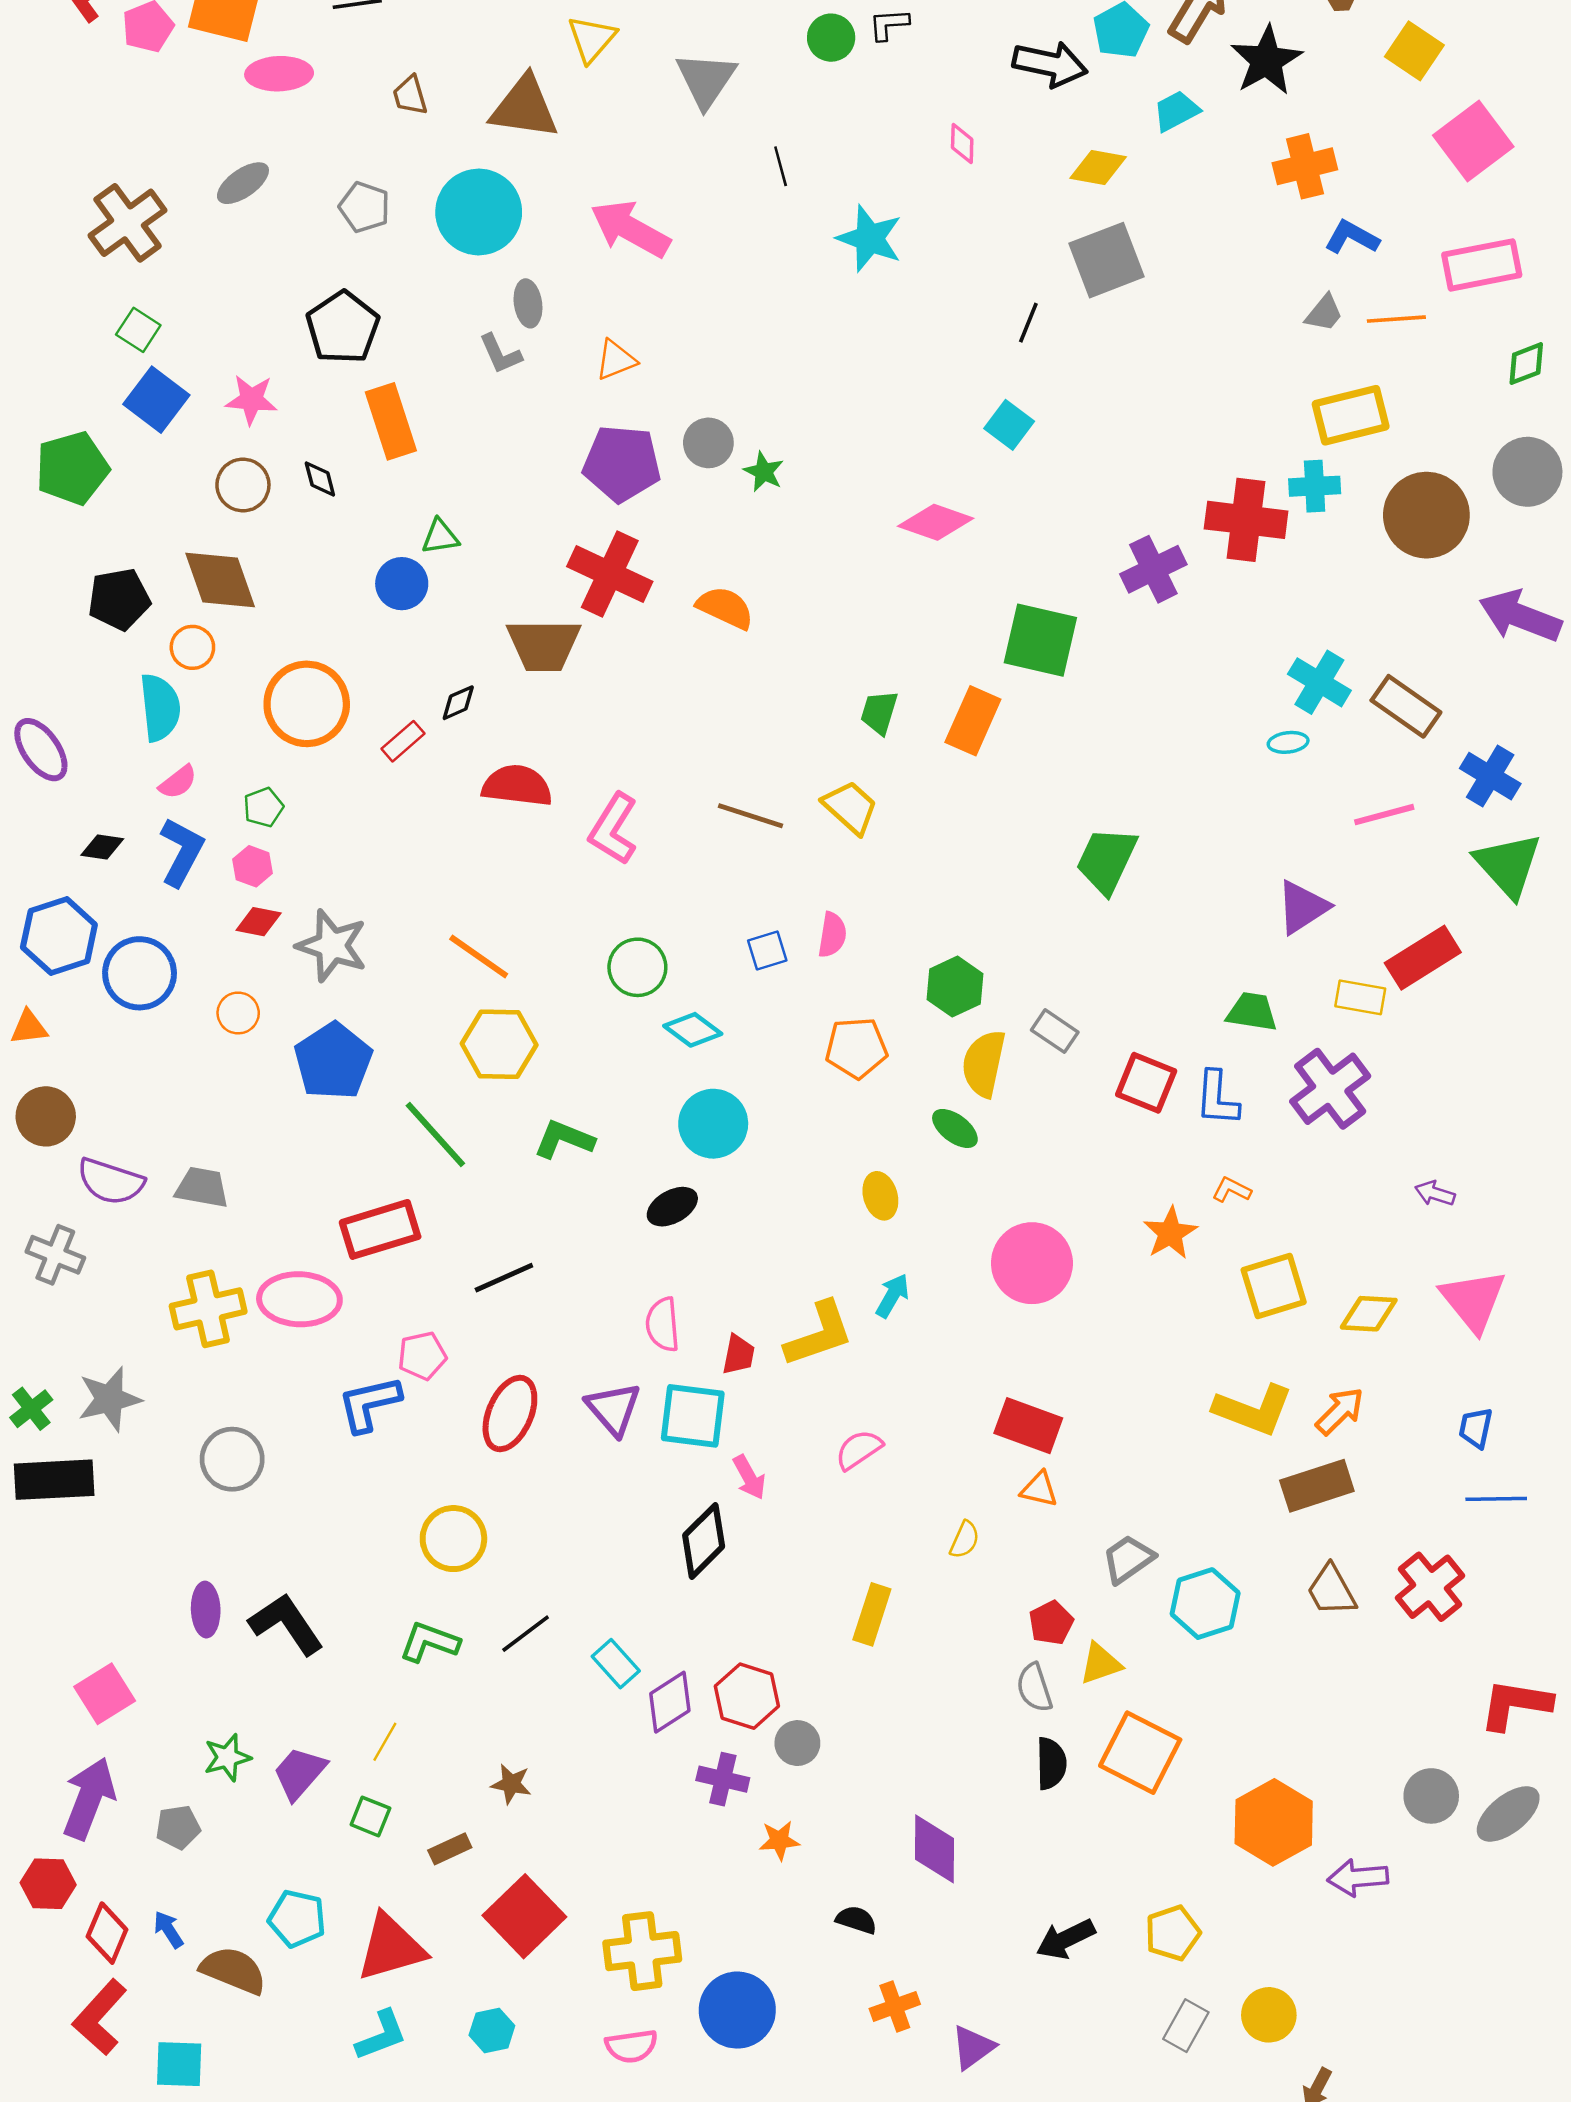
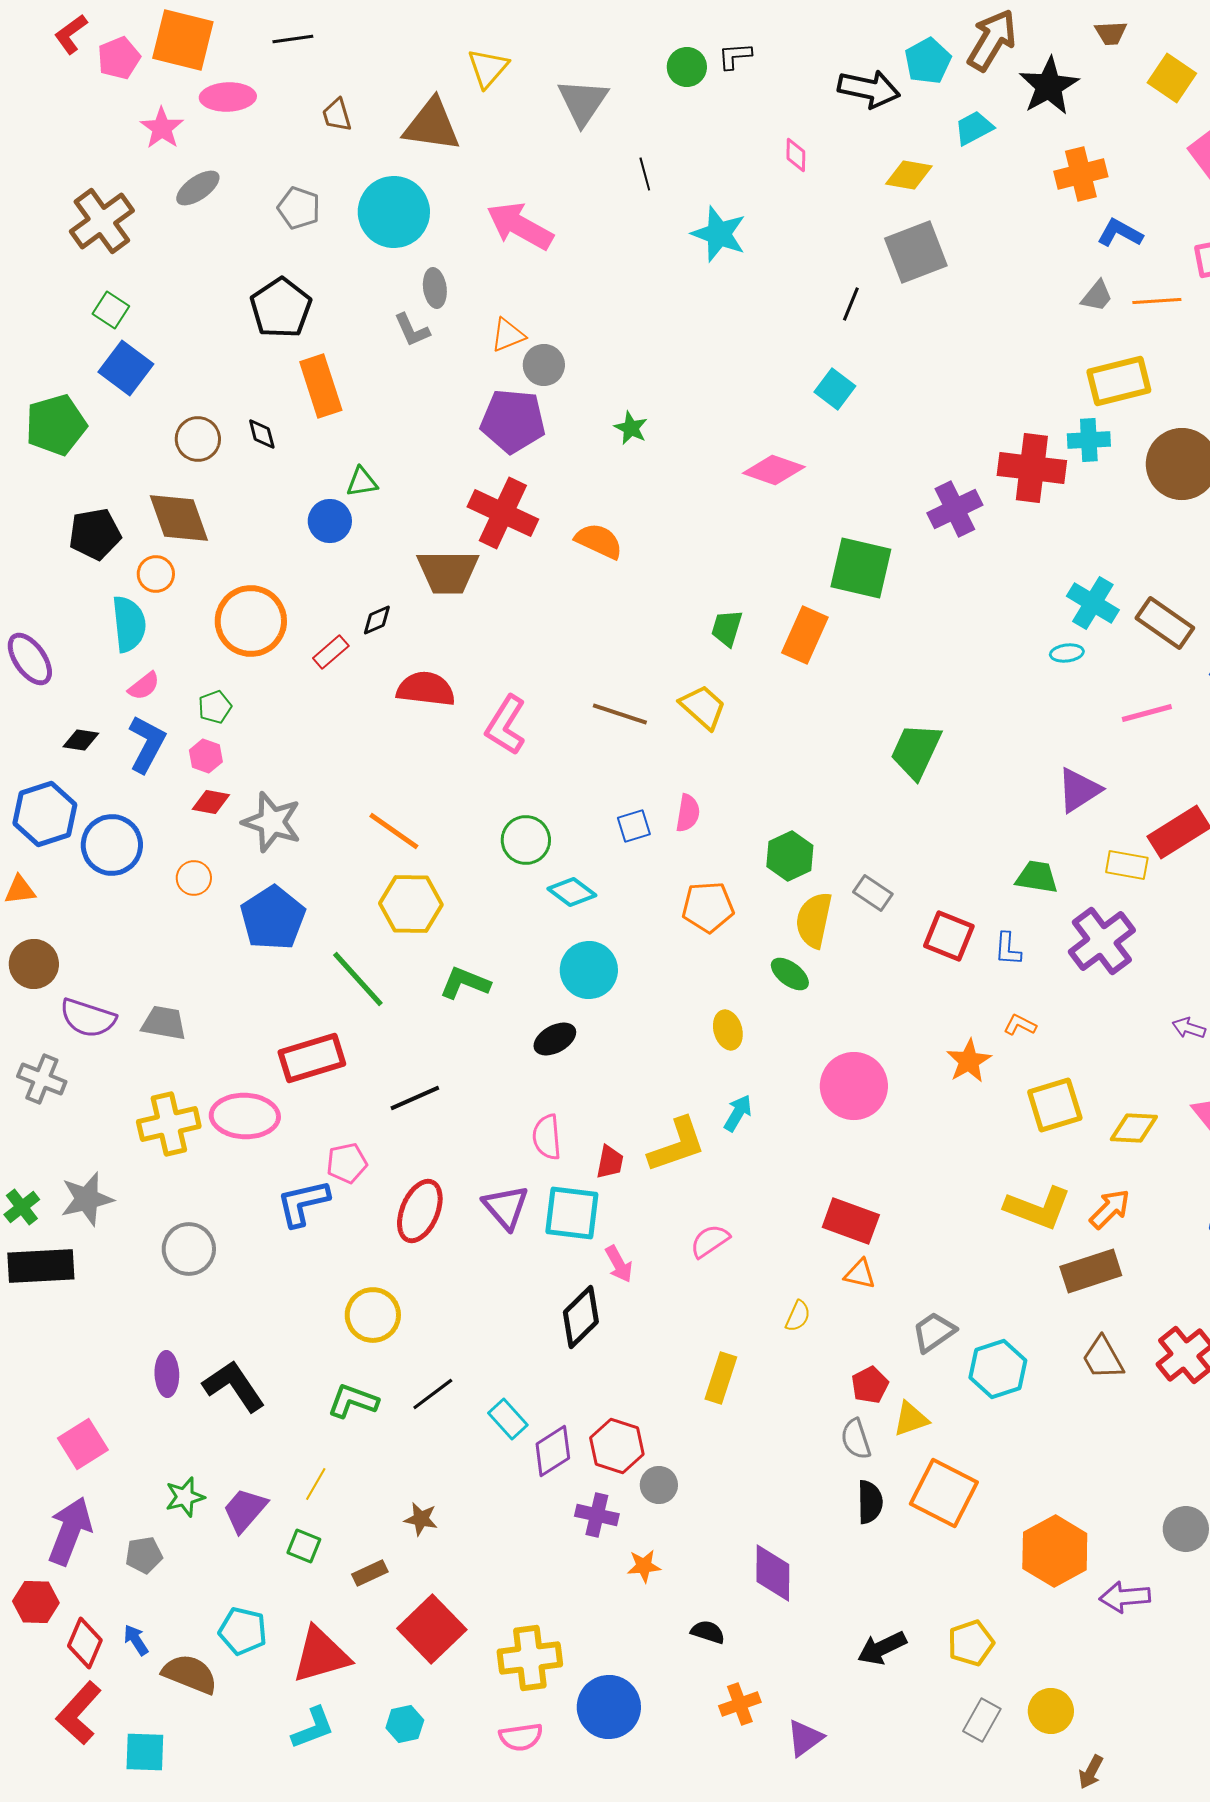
pink star: (251, 400) -> (162, 128), moved, turned 30
gray circle: (708, 443) -> (544, 365), moved
blue L-shape: (1217, 1098) -> (1008, 949), size x0.7

